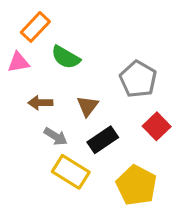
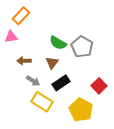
green semicircle: (66, 57) -> (58, 43), moved
red square: (157, 126) -> (99, 86), moved

